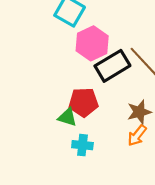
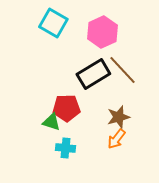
pink hexagon: (92, 43) -> (102, 32), moved

